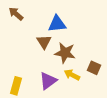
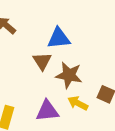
purple triangle: (48, 81) -> (47, 111), turned 30

